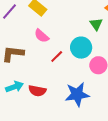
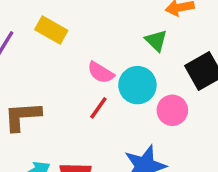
pink semicircle: (42, 36) -> (101, 72), moved

